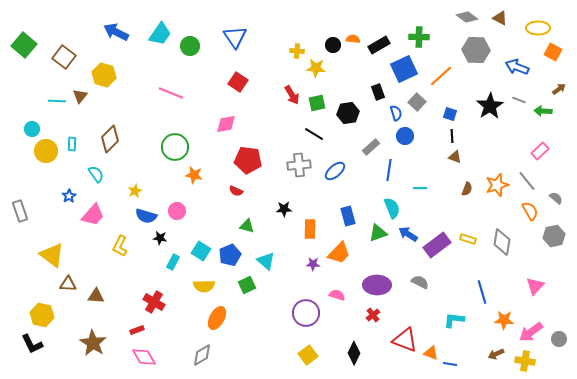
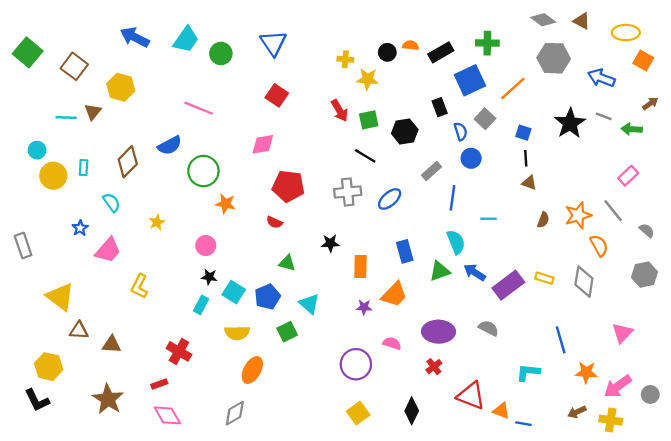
orange semicircle: (530, 211) -> (599, 246), moved
blue semicircle: (146, 216) -> (170, 145), moved, turned -45
black star: (160, 238) -> (209, 277), moved

